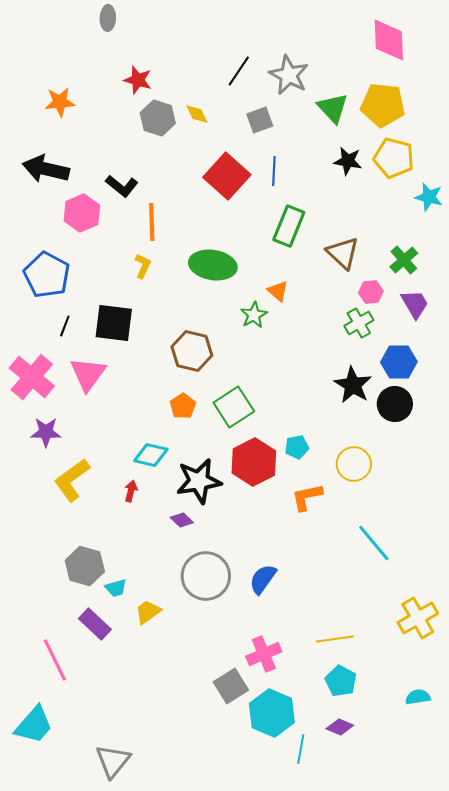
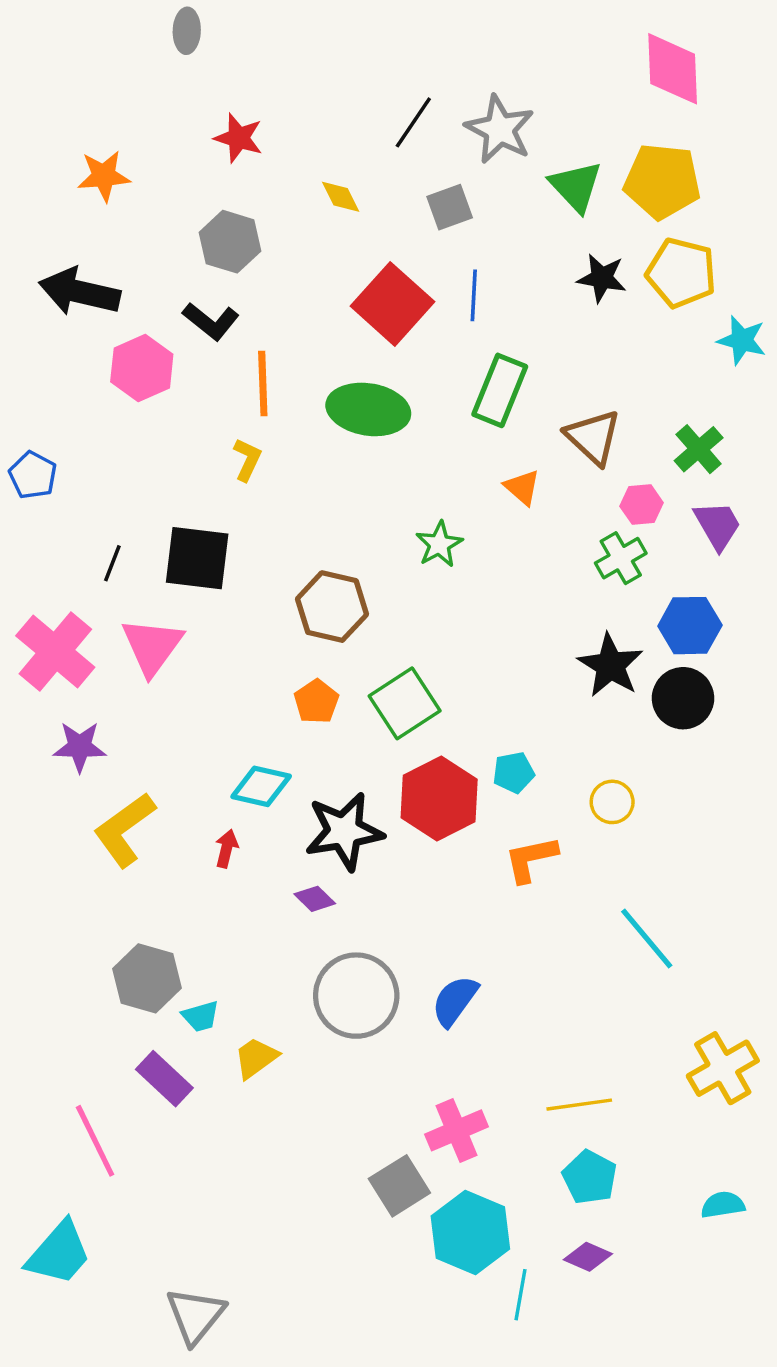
gray hexagon: (158, 118) -> (230, 242), moved
green ellipse: (213, 265) -> (368, 409), moved
blue pentagon: (47, 275) -> (33, 475), moved, size x0.6
orange triangle: (278, 291) -> (522, 487), moved
yellow circle: (354, 464) -> (612, 802), size x0.7

